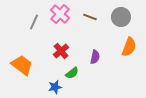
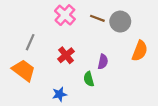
gray circle: (121, 17) -> (120, 22), moved
gray line: (34, 22) -> (30, 42), moved
green semicircle: (72, 73) -> (89, 79), moved, turned 112

